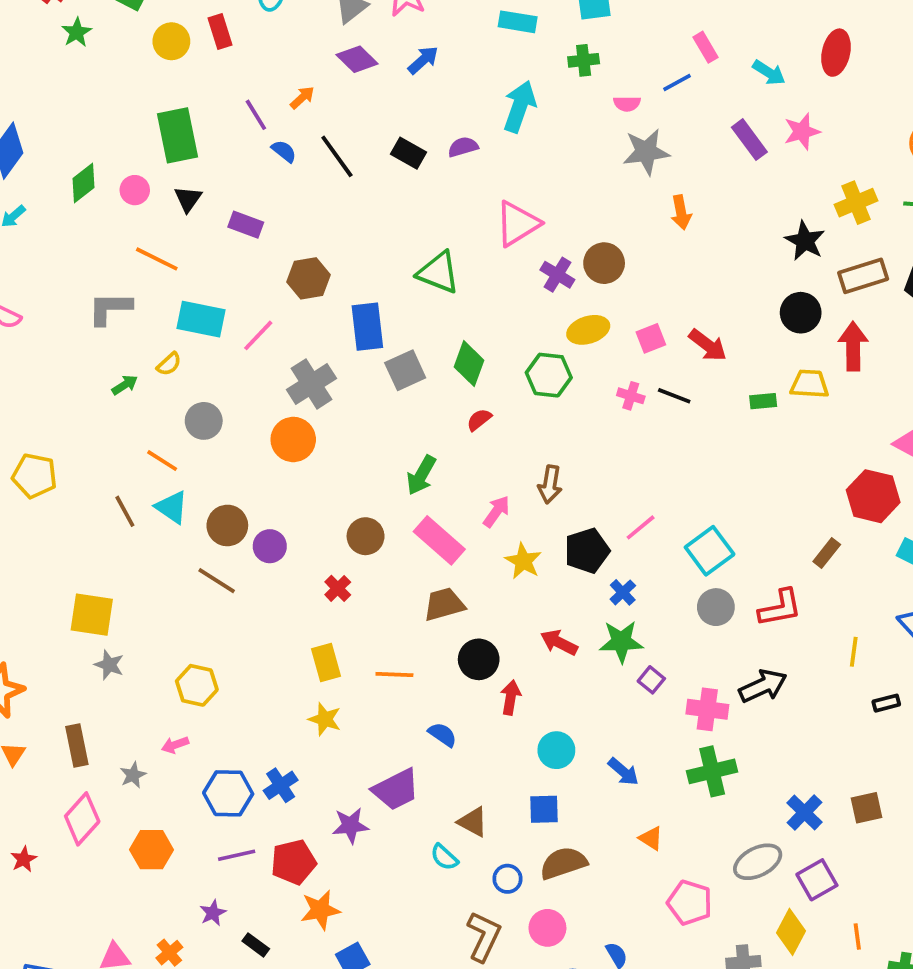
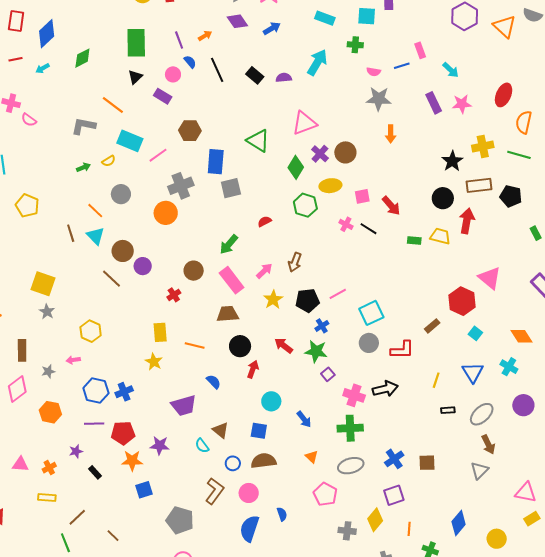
red ellipse: (836, 53) -> (504, 95), moved
pink circle: (135, 190) -> (173, 74), moved
green diamond: (469, 364) -> (296, 167), moved
purple star: (350, 826) -> (160, 445), moved
gray ellipse: (758, 862) -> (351, 466), moved

